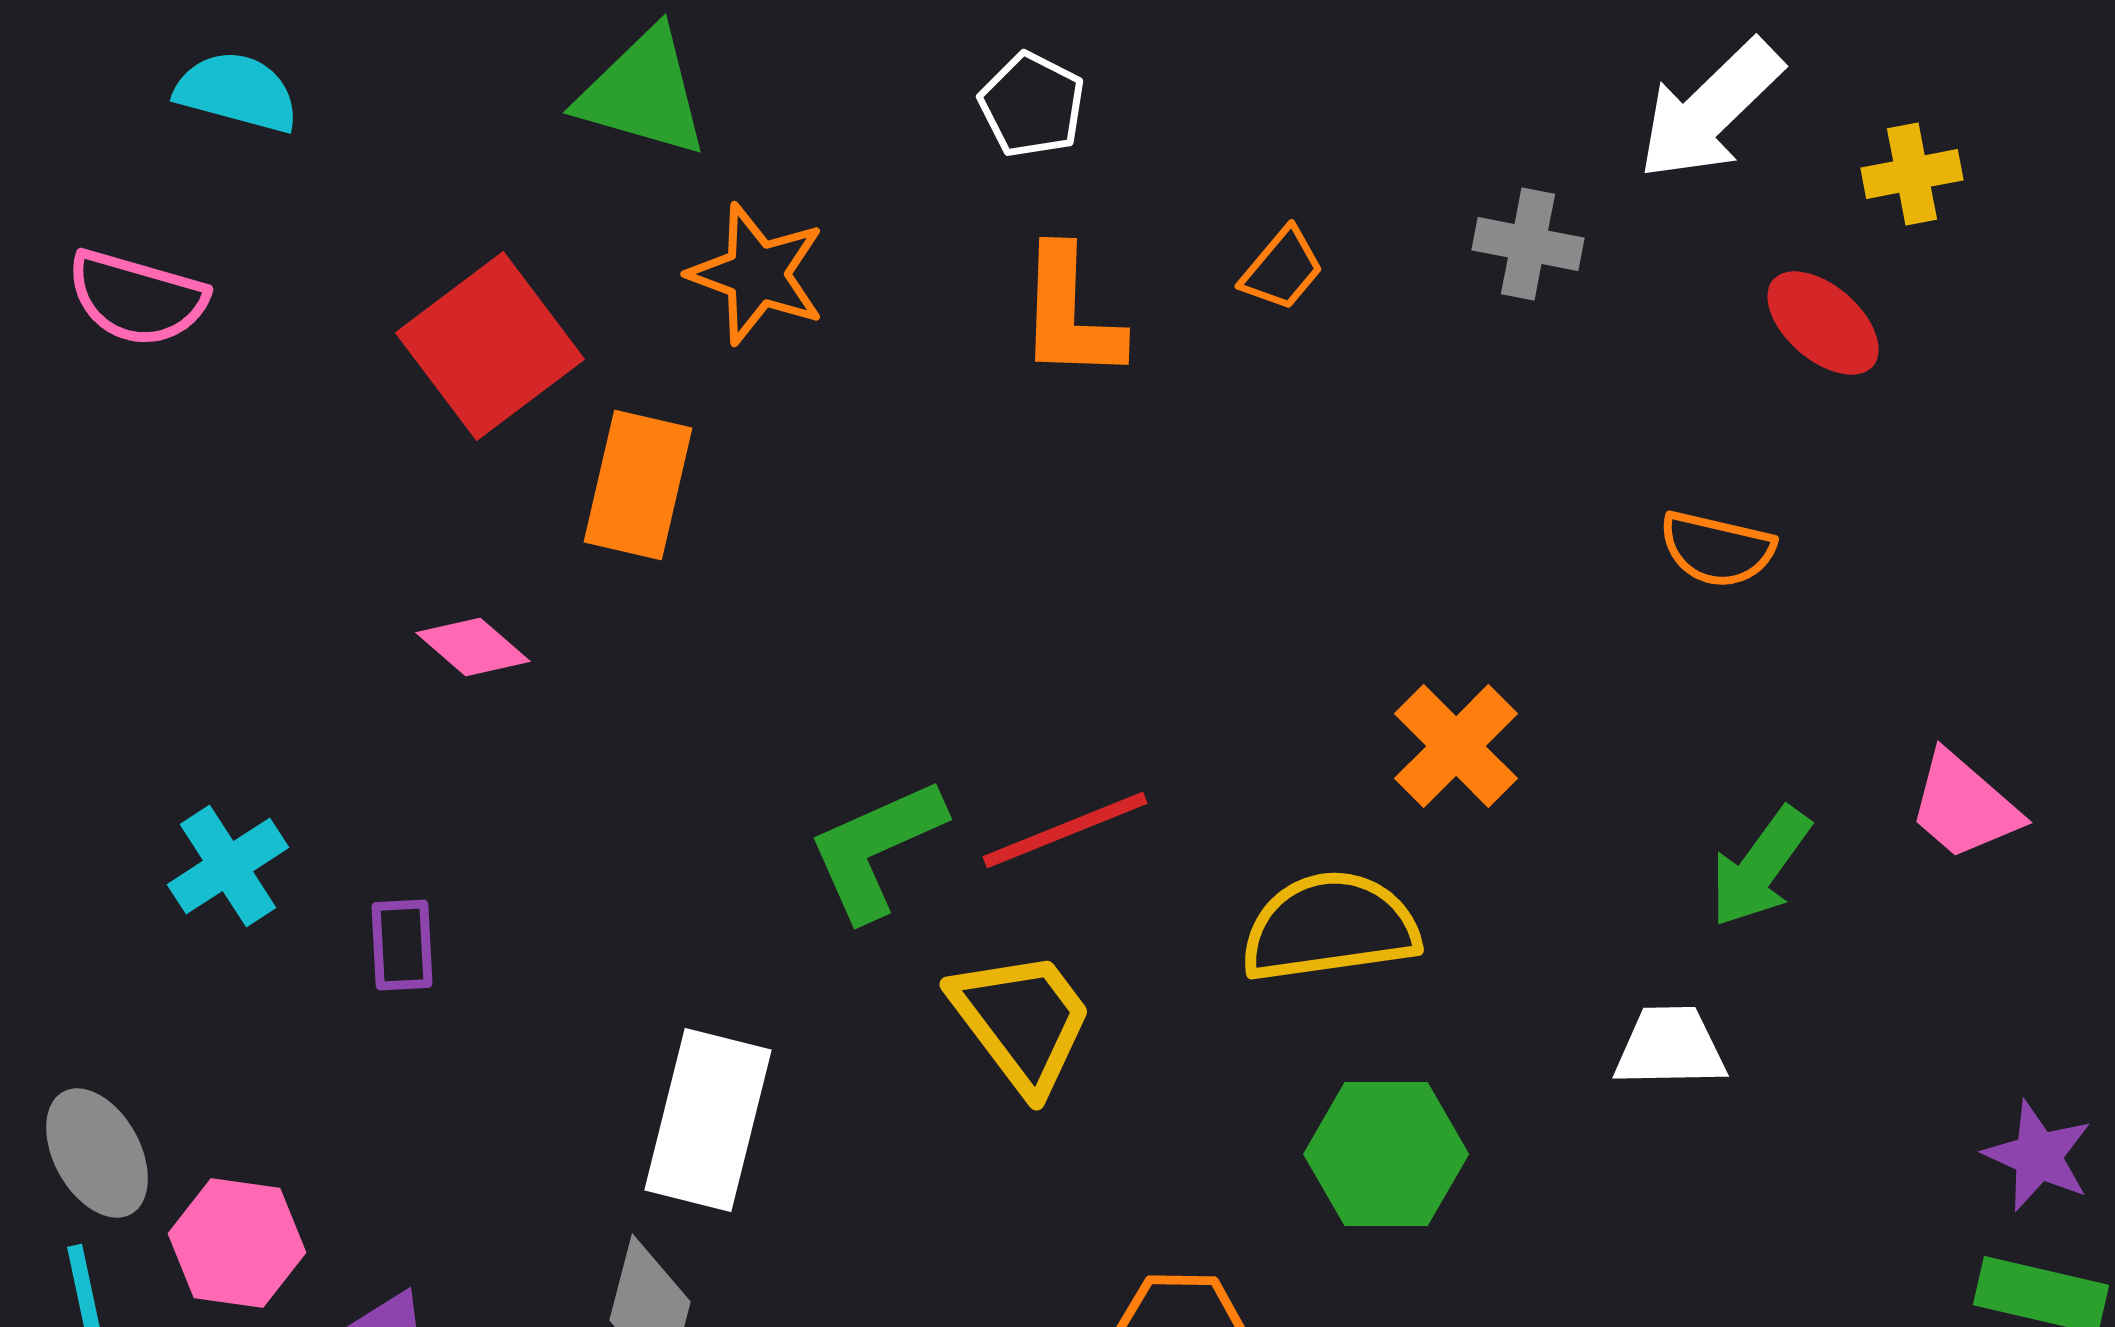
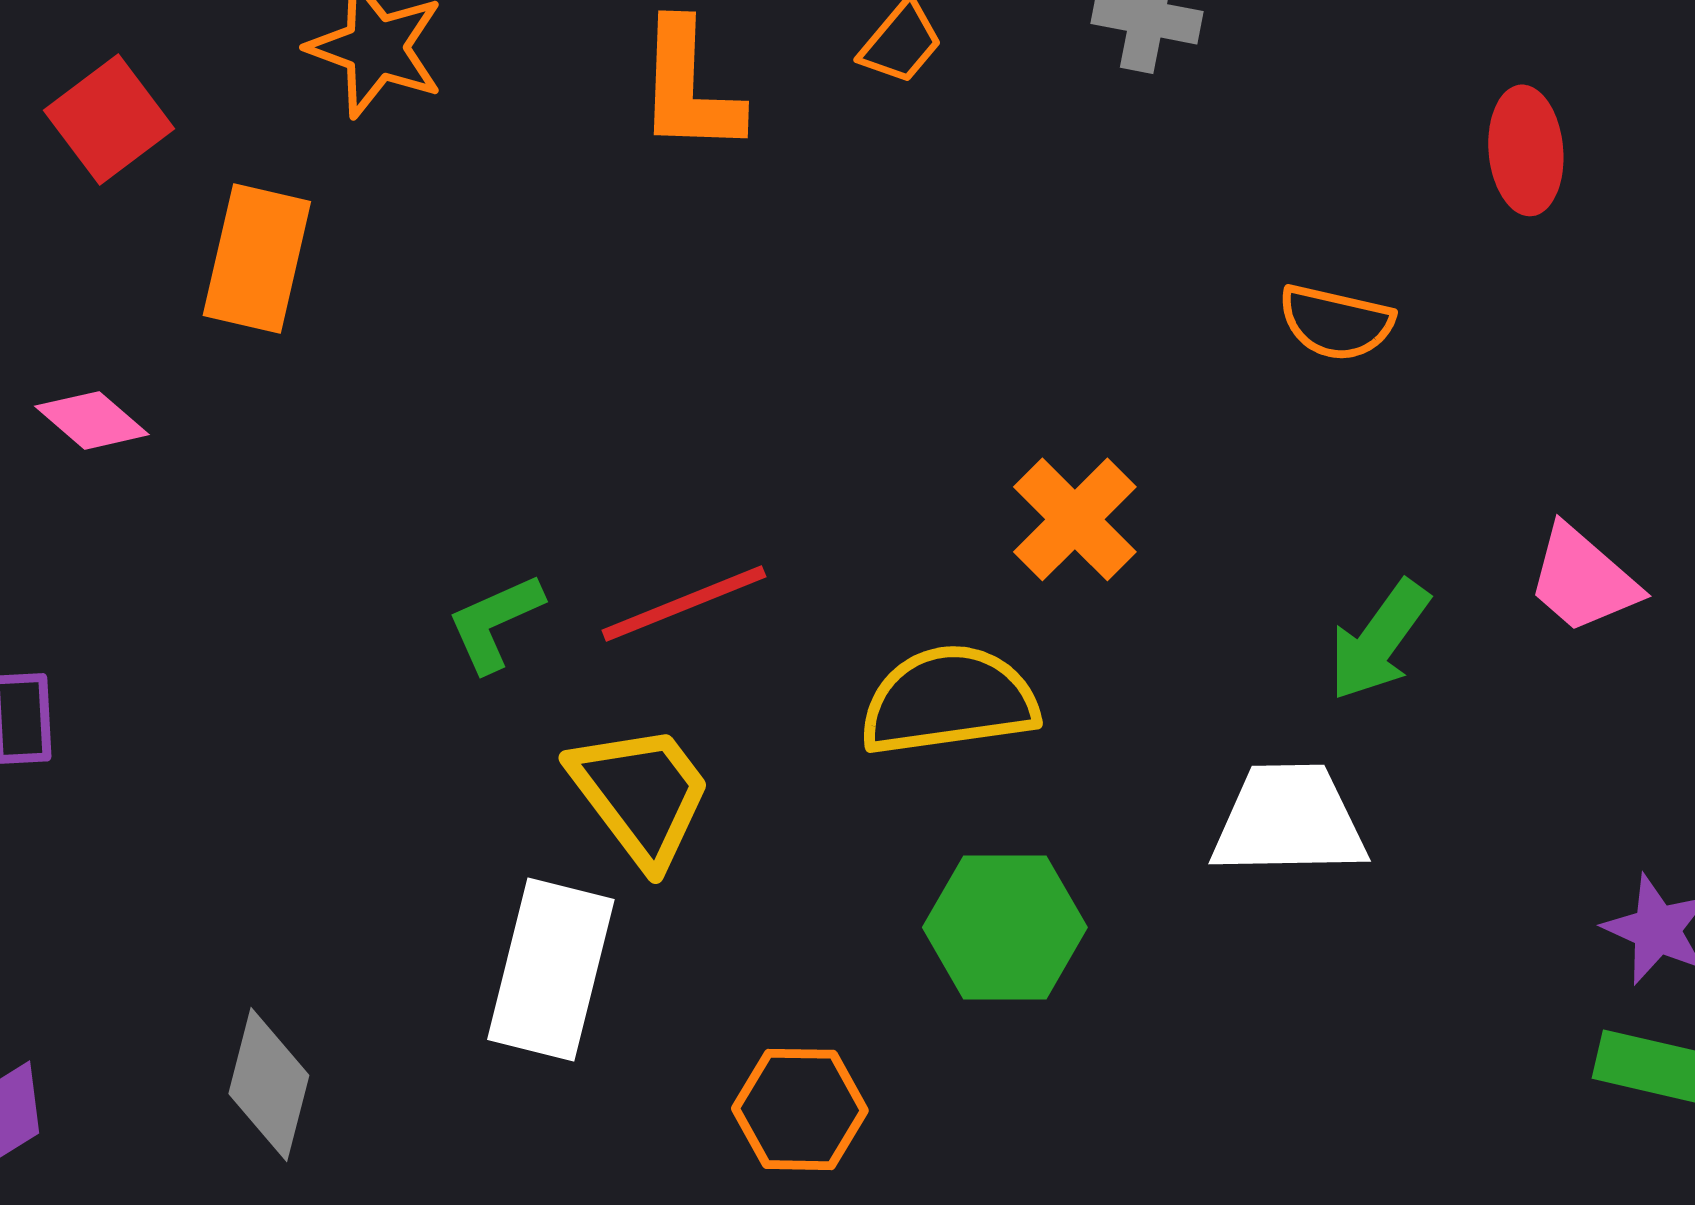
red ellipse: (1823, 323) -> (1526, 150), moved, turned 44
red square: (490, 346) -> (109, 119), size x0.7
green L-shape: (876, 849) -> (495, 622), size x0.7
white trapezoid: (1670, 1047) -> (1289, 820), size x1.4
white rectangle: (708, 1120) -> (551, 969), moved

